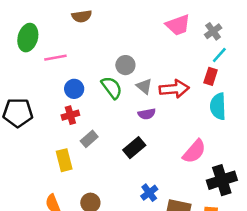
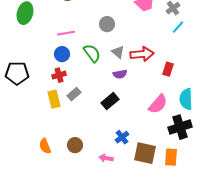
pink line: (55, 58) -> (66, 33), moved
gray circle: (125, 65) -> (107, 24), moved
red rectangle: (211, 76) -> (168, 69), moved
cyan semicircle: (218, 106) -> (186, 99), moved
yellow rectangle: (64, 160) -> (54, 99), moved

